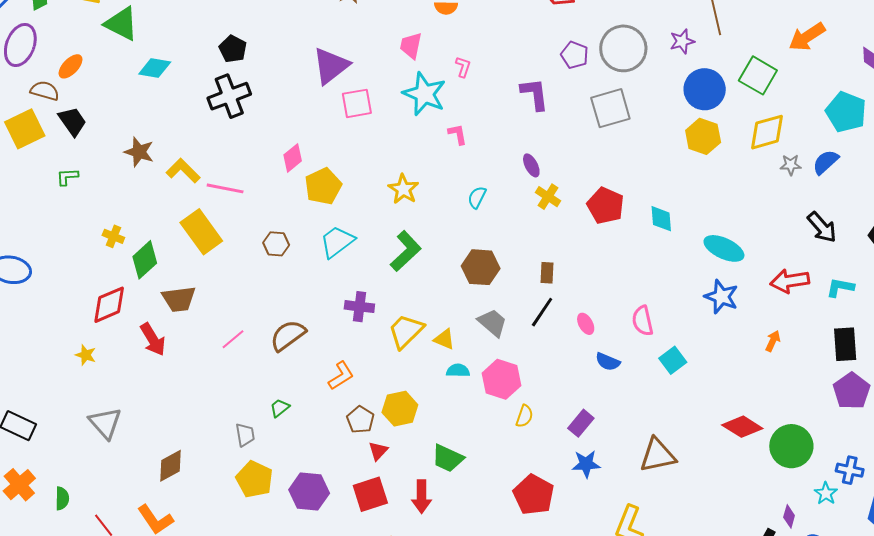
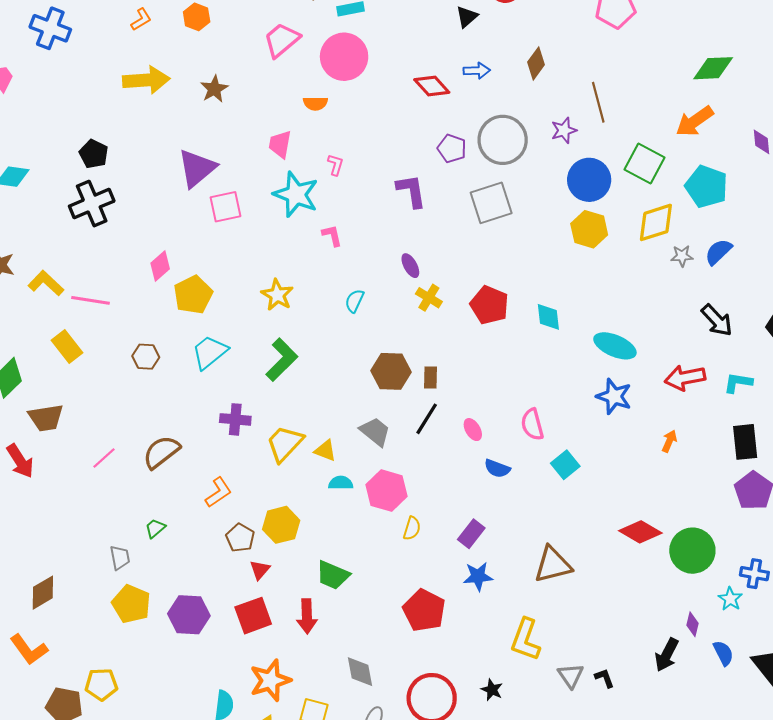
cyan pentagon: (846, 112) -> (706, 187), moved
yellow rectangle: (201, 232) -> (67, 347), size x0.7
brown hexagon: (481, 267) -> (391, 371), moved

